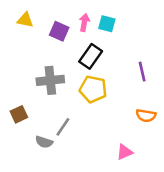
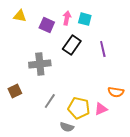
purple line: (142, 72) -> (103, 49), moved
yellow pentagon: (93, 89) -> (79, 108), moved
gray semicircle: (44, 142) -> (67, 127), moved
pink triangle: (125, 152) -> (101, 109), moved

